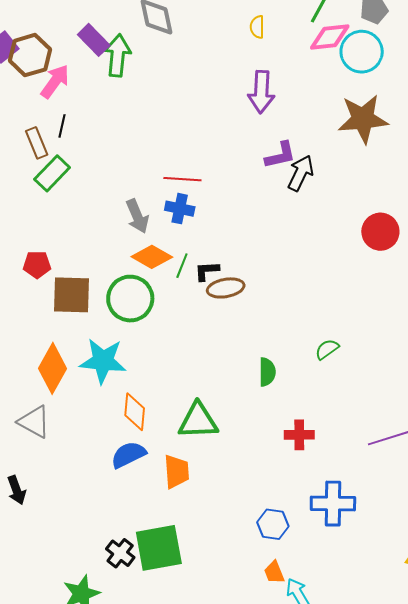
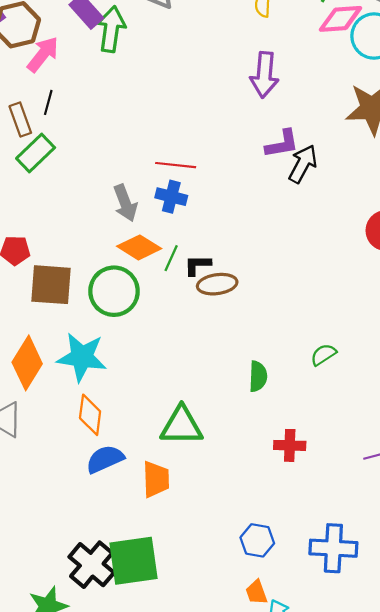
orange diamond: (135, 412) -> (90, 415), moved
blue cross: (333, 504) -> (333, 548), moved
black cross: (120, 553) -> (92, 565), size x1.5

